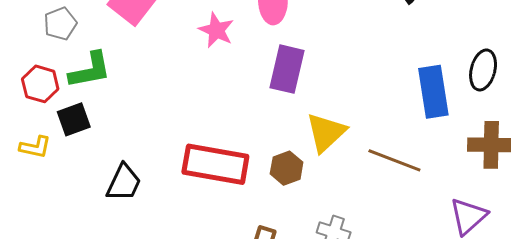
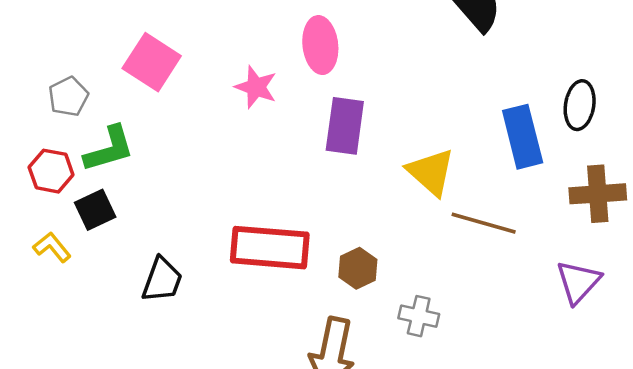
yellow triangle: (326, 132) -> (431, 172), moved, turned -30
yellow L-shape: (35, 147) -> (52, 247), turned -136
brown hexagon: (287, 168) -> (358, 268), moved

